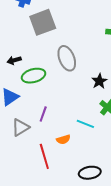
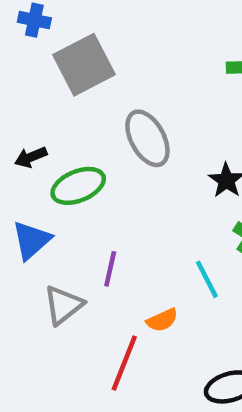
cyan line: (85, 124) -> (207, 279), turned 48
red line: (44, 156) -> (124, 363), turned 45

